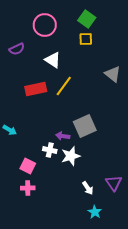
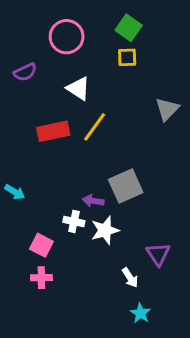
gray triangle: (113, 74) -> (167, 109), turned 36
purple triangle: (114, 183) -> (158, 254), moved

